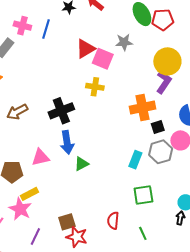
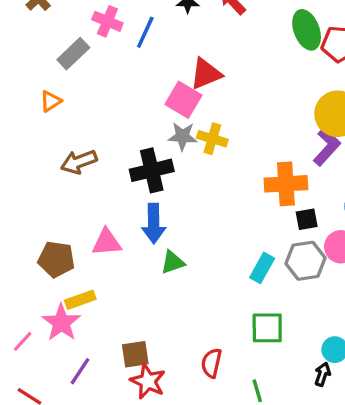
gray star: (124, 42) -> (183, 136), moved
pink square: (103, 59) -> (183, 100), moved

